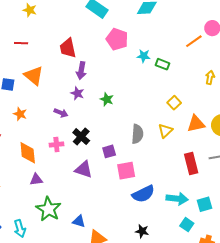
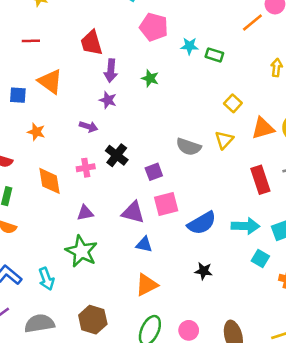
green star: (107, 99) -> (150, 78), moved
gray semicircle: (137, 134) -> (189, 147), turned 108
purple triangle: (84, 169) -> (133, 212), moved
pink square: (126, 171) -> (166, 204), moved
purple triangle: (36, 180) -> (85, 213), moved
blue triangle: (79, 221) -> (144, 245), moved

